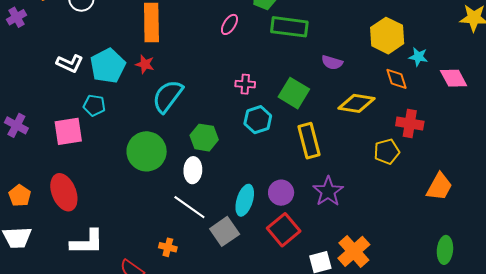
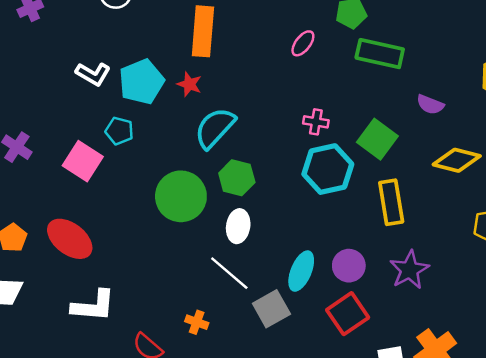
cyan hexagon: (258, 120) -> (328, 169), size x1.4
pink square: (68, 131) -> (83, 161), turned 36
green hexagon: (204, 138) -> (237, 178), moved
red ellipse: (64, 192) -> (70, 239), turned -36

